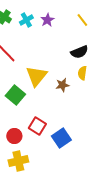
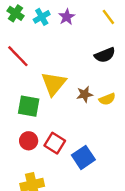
yellow semicircle: (82, 73) -> (107, 99), moved, turned -120
green square: (15, 95) -> (29, 106), turned -30
red circle: (14, 136) -> (29, 141), moved

